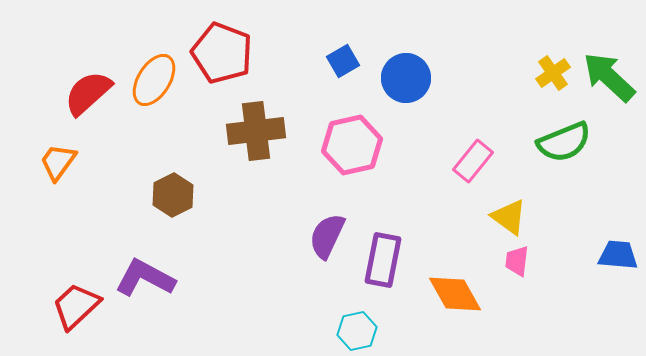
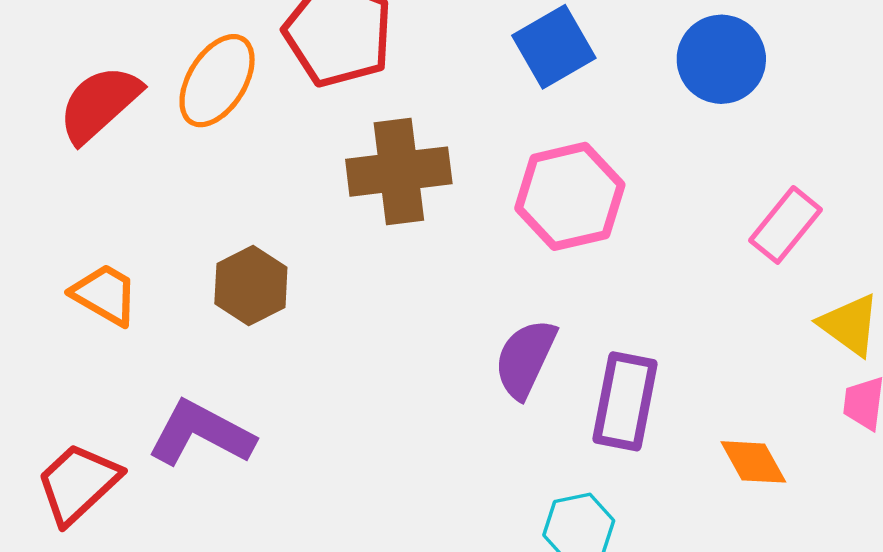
blue square: (343, 61) -> (554, 47), size x1.4
blue circle: (406, 78) -> (721, 59), moved
orange trapezoid: (58, 162) -> (105, 294), moved, turned 84
orange diamond: (455, 294) -> (753, 462), size x0.7

